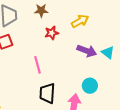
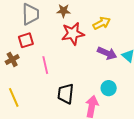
red star: (52, 33) -> (73, 34), size x1.6
pink line: (38, 65) -> (45, 65), moved

